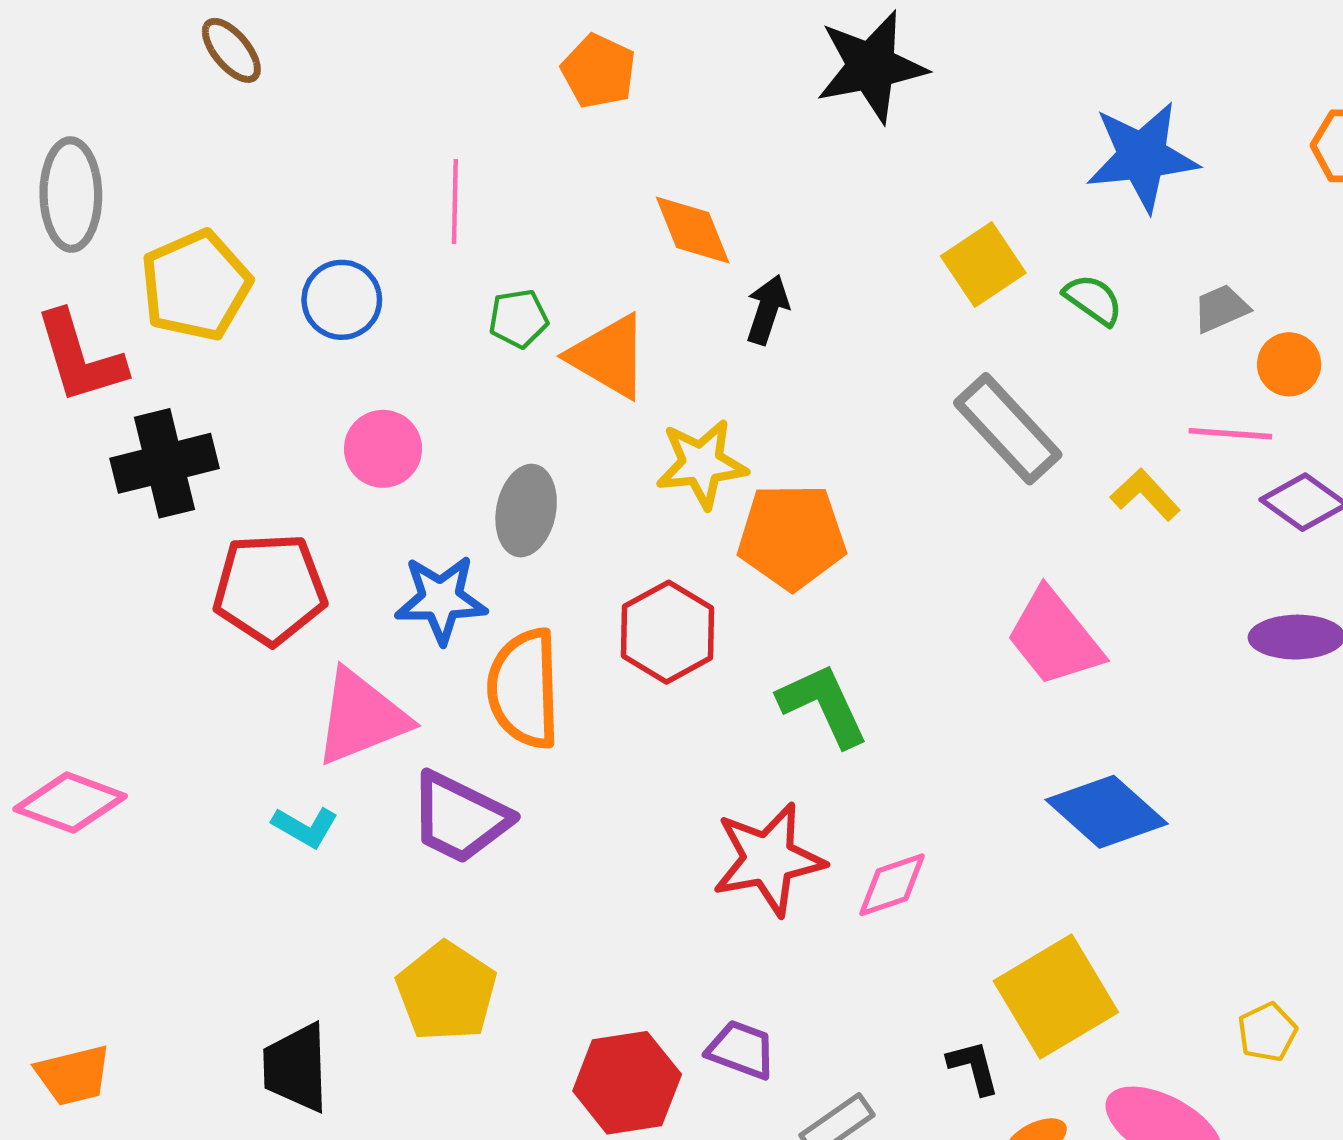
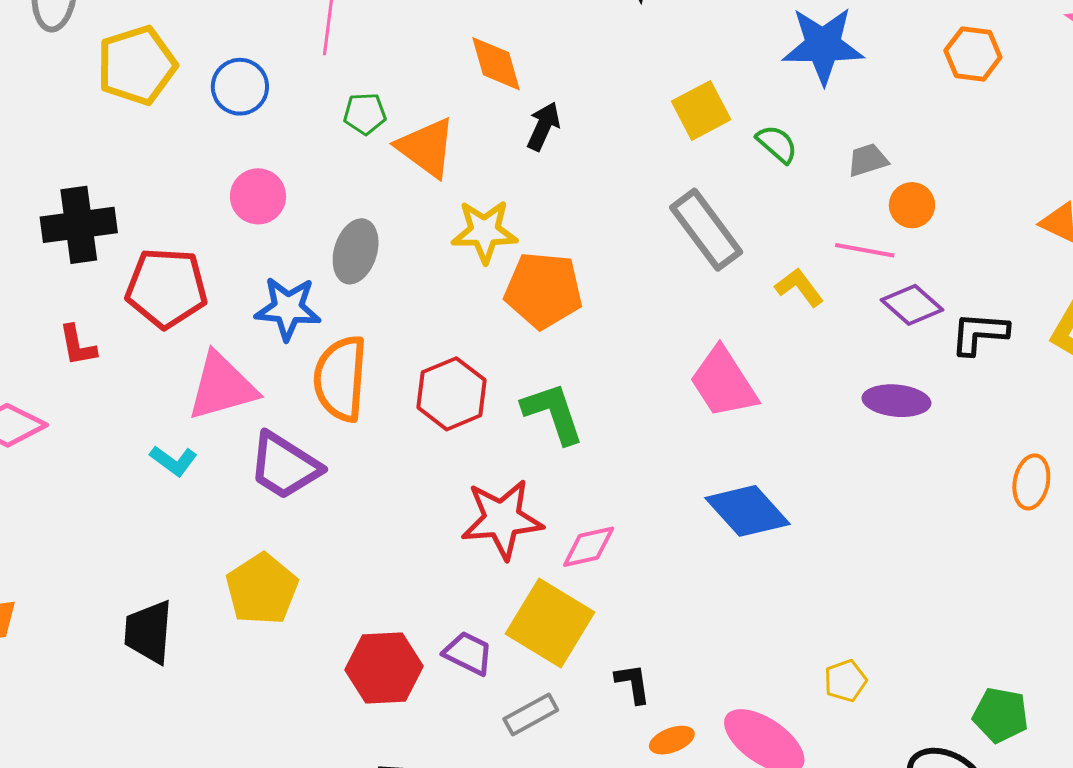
red L-shape: (80, 357) -> (78, 345), moved, size x0.6
black cross: (165, 463) -> (79, 225), moved
red hexagon: (668, 632) -> (452, 394), moved
yellow square: (1056, 997) -> (550, 623), moved, turned -34

